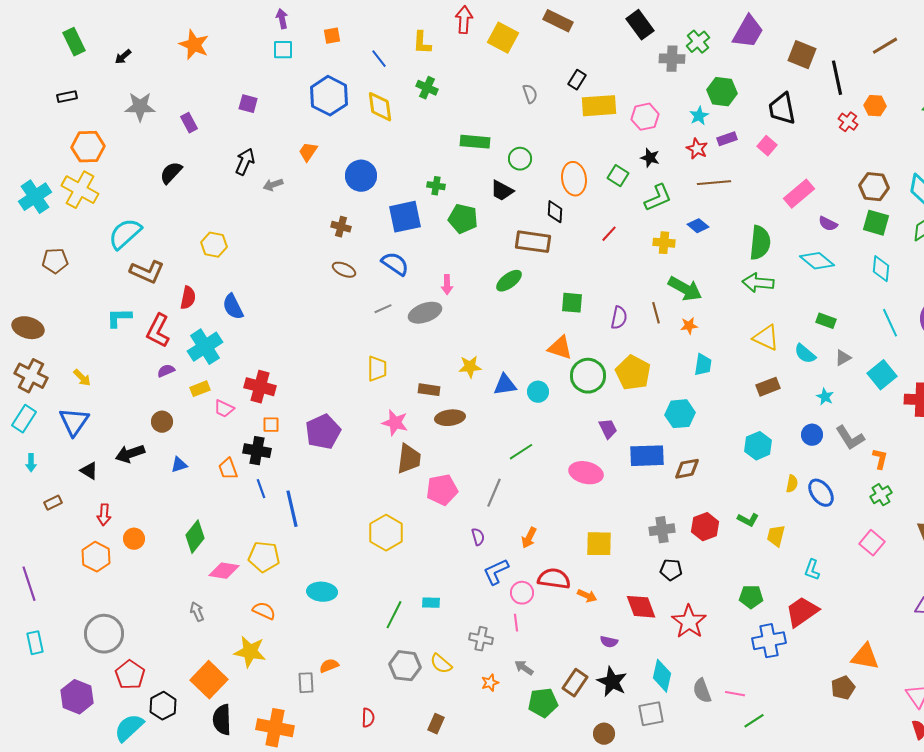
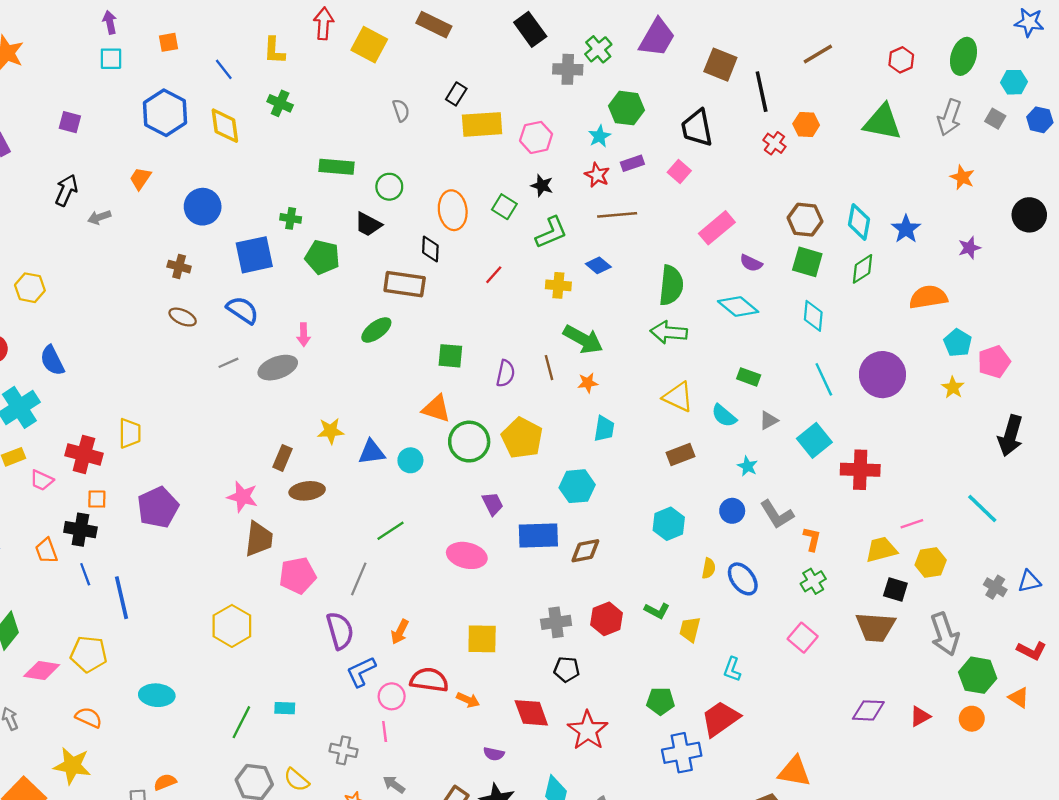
yellow trapezoid: (377, 369) -> (130, 433), moved
brown rectangle: (429, 390) -> (282, 458), turned -75
purple semicircle: (478, 537) -> (340, 631), size x1.8

